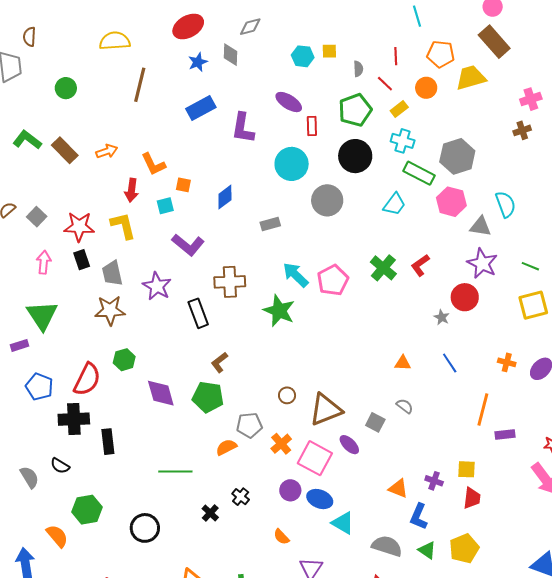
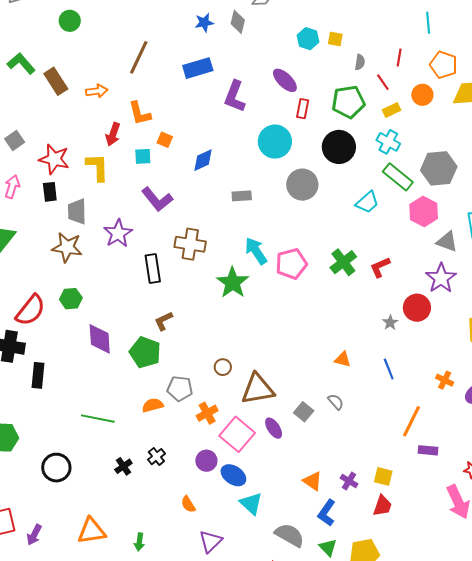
brown line: (140, 85) -> (139, 57), moved

